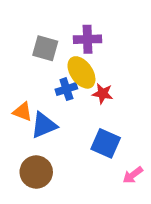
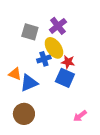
purple cross: (88, 39) -> (58, 26), turned -36
blue square: (106, 143) -> (65, 78), moved
pink arrow: (133, 175) -> (80, 116), moved

